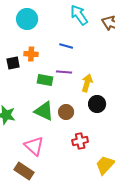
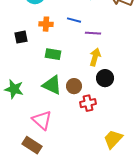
orange cross: (31, 54) -> (46, 24), moved
purple line: (64, 72) -> (93, 33), moved
red cross: (80, 141) -> (88, 103), moved

